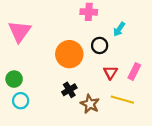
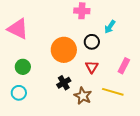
pink triangle: (19, 31) -> (18, 29), turned -40
red triangle: (110, 73) -> (92, 67), moved
green circle: (14, 79) -> (23, 67), moved

